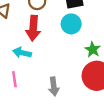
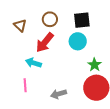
red arrow: (33, 28) -> (45, 42), turned 30
gray arrow: (54, 86) -> (59, 94), turned 77

